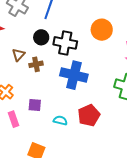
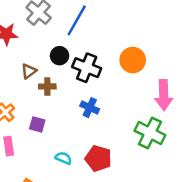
blue cross: (74, 75) -> (90, 108), size x0.6
purple square: (35, 105) -> (37, 124), moved
red pentagon: (89, 115) -> (98, 158), turned 30

